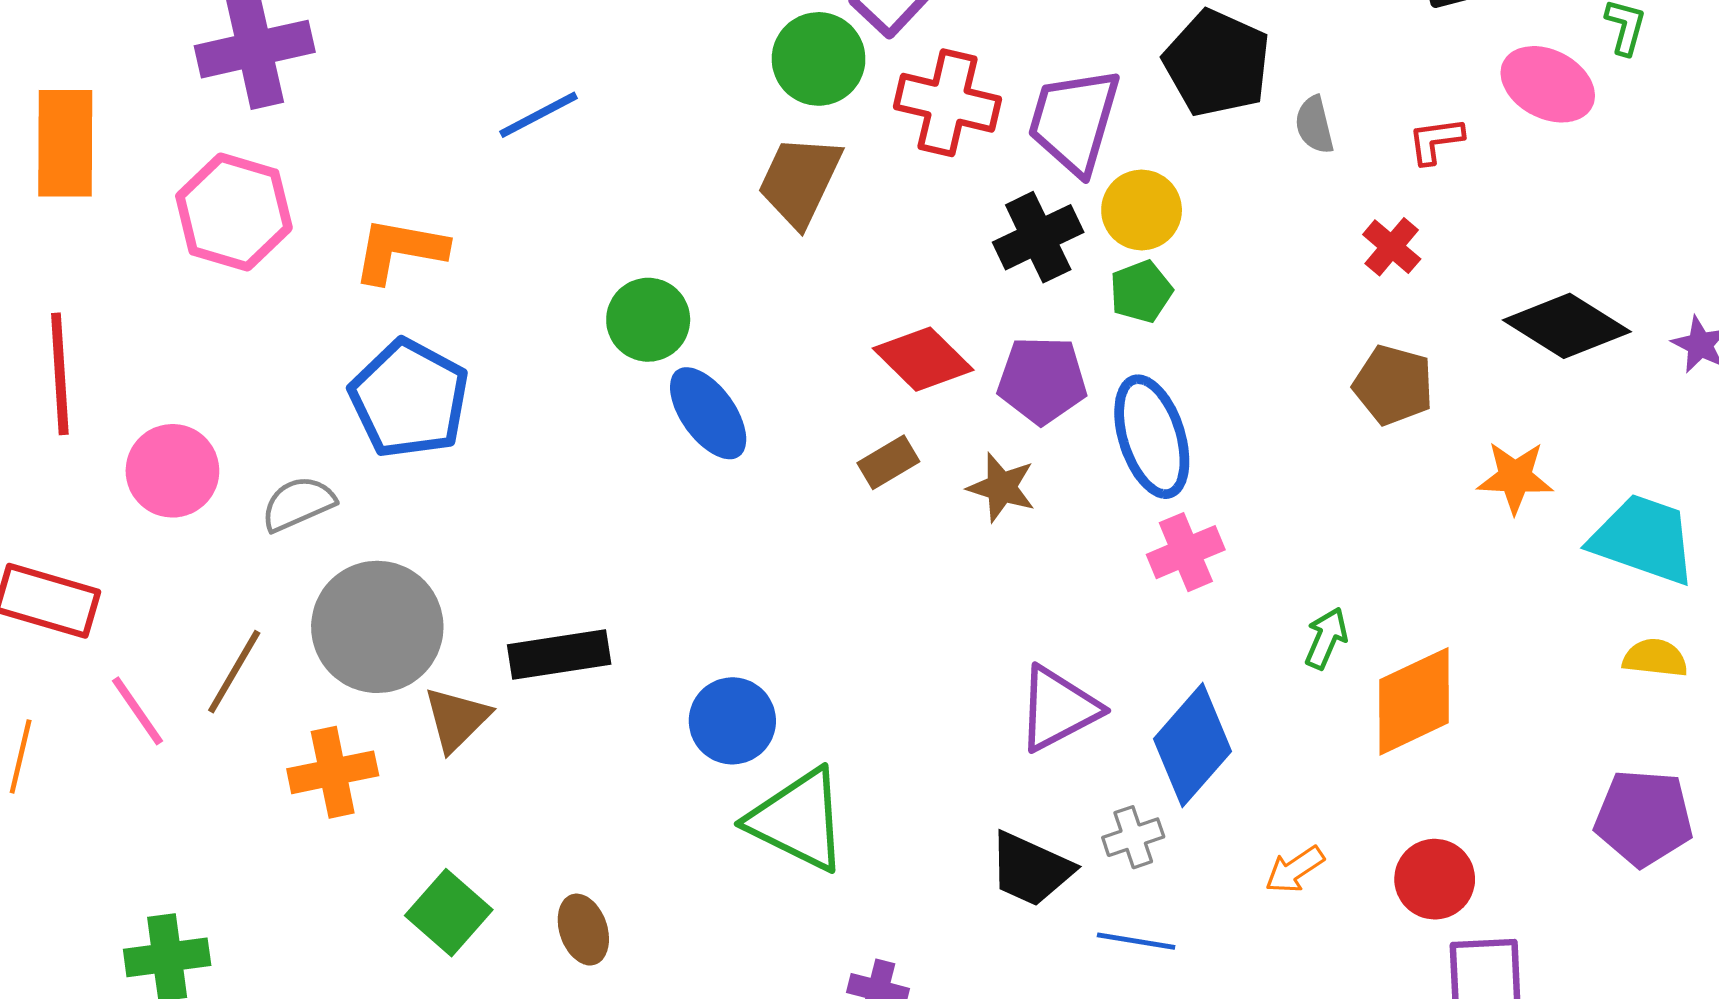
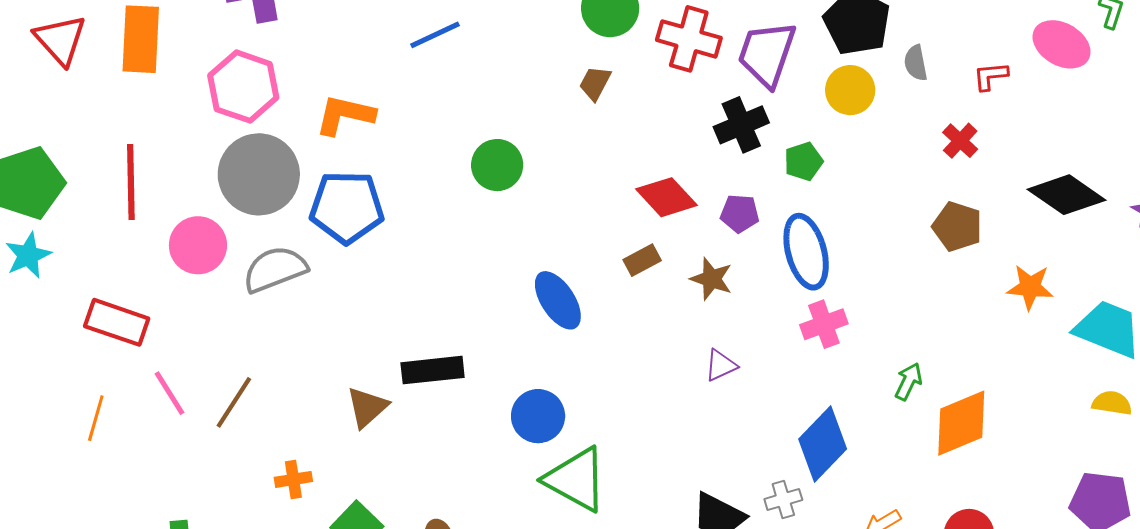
brown trapezoid: (800, 181) -> (595, 83), size x0.6
yellow circle: (1142, 210) -> (850, 90), moved
purple pentagon: (1042, 380) -> (740, 214), size x0.7
blue pentagon: (409, 399) -> (347, 207), turned -30
blue ellipse: (708, 413) -> (558, 300), moved
gray semicircle: (298, 504) -> (275, 269), size x1.4
gray circle: (377, 627) -> (259, 174), moved
brown line: (234, 672) -> (234, 402), moved
purple triangle: (1058, 709) -> (721, 365), moved, size x0.6
orange cross: (333, 772) -> (293, 479), moved, size x0.7

